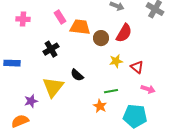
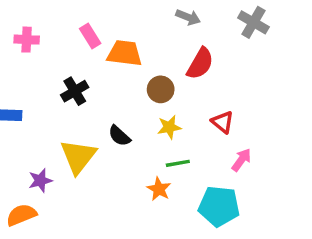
brown circle: (101, 38) -> (161, 89), moved
yellow star: (116, 61) -> (169, 127), moved
pink arrow: (148, 89) -> (241, 160), turned -72

